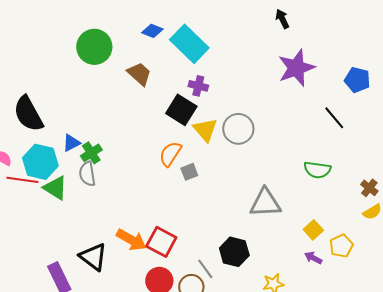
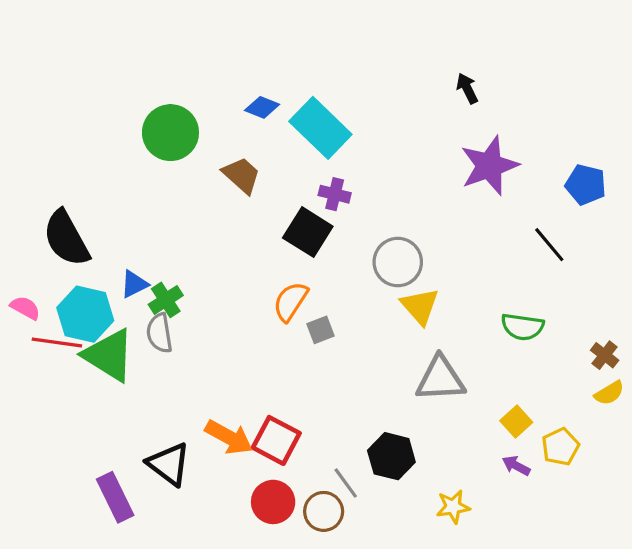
yellow triangle: (205, 130) -> (420, 306), moved
green triangle: (55, 188) -> (109, 355), size x1.4

